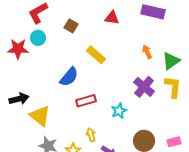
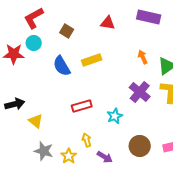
yellow rectangle: (96, 55) -> (92, 60), turned -60
blue semicircle: (69, 77) -> (62, 66), moved, turned 110
yellow triangle: (40, 116) -> (36, 121), size x0.7

